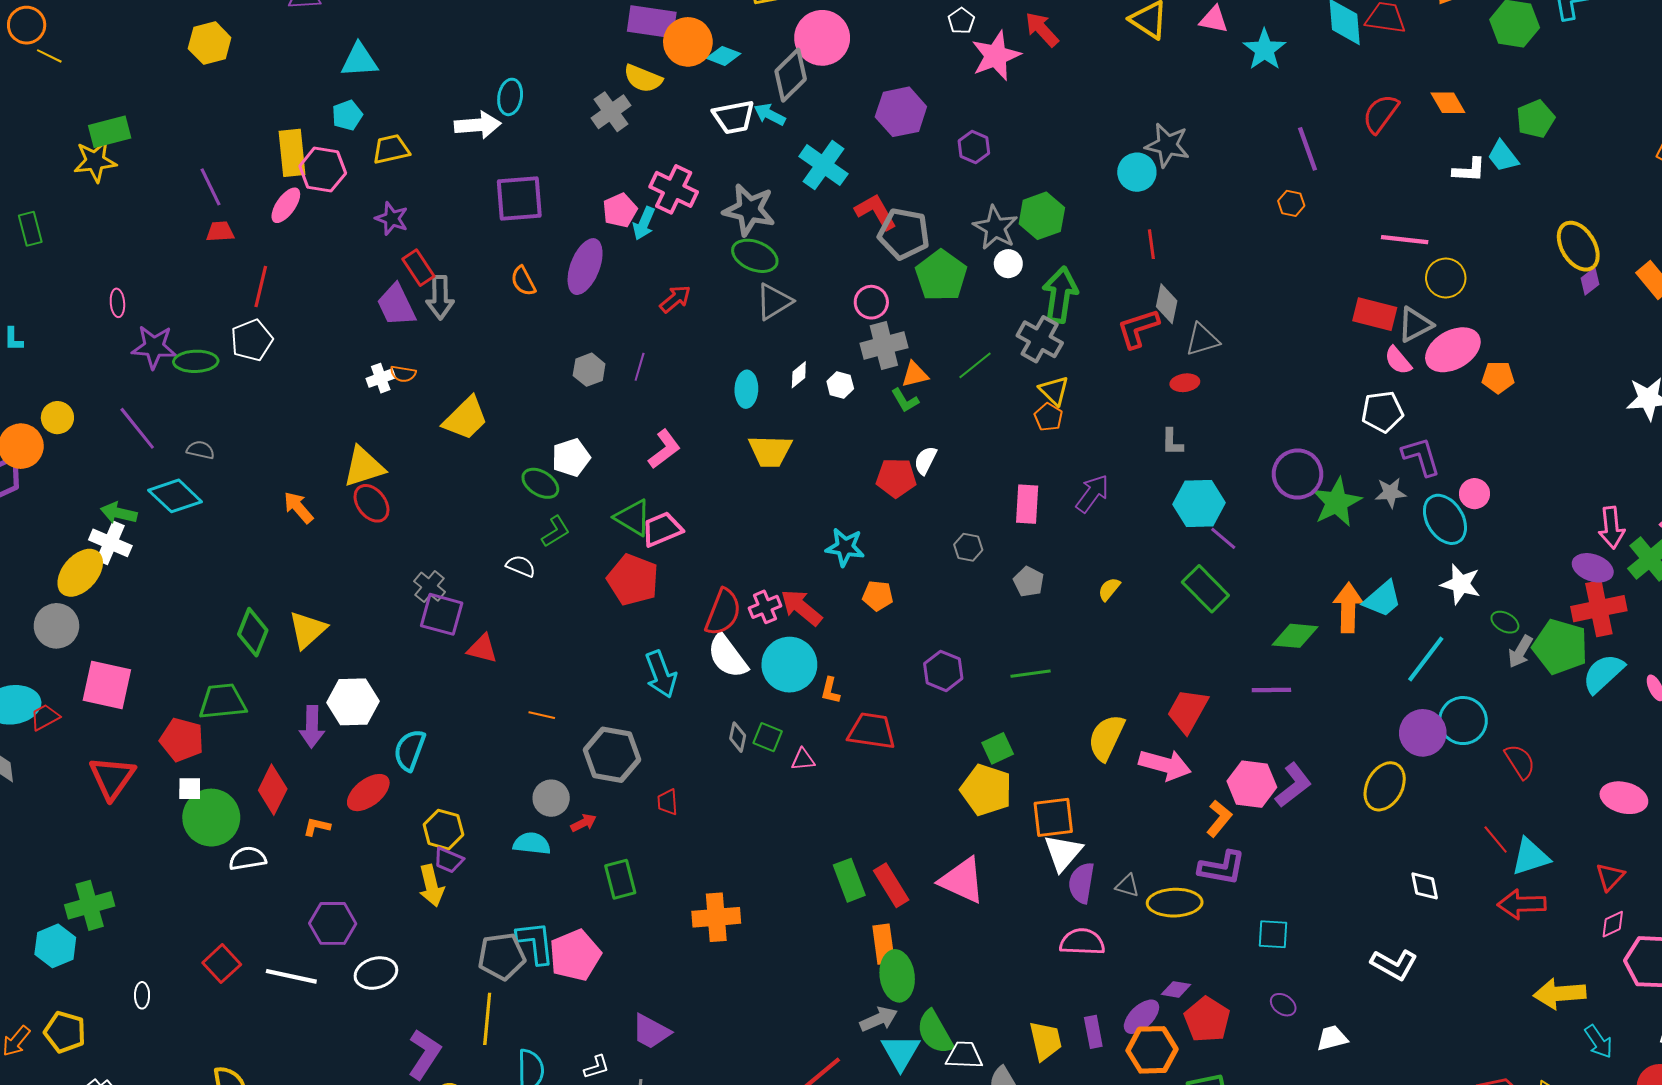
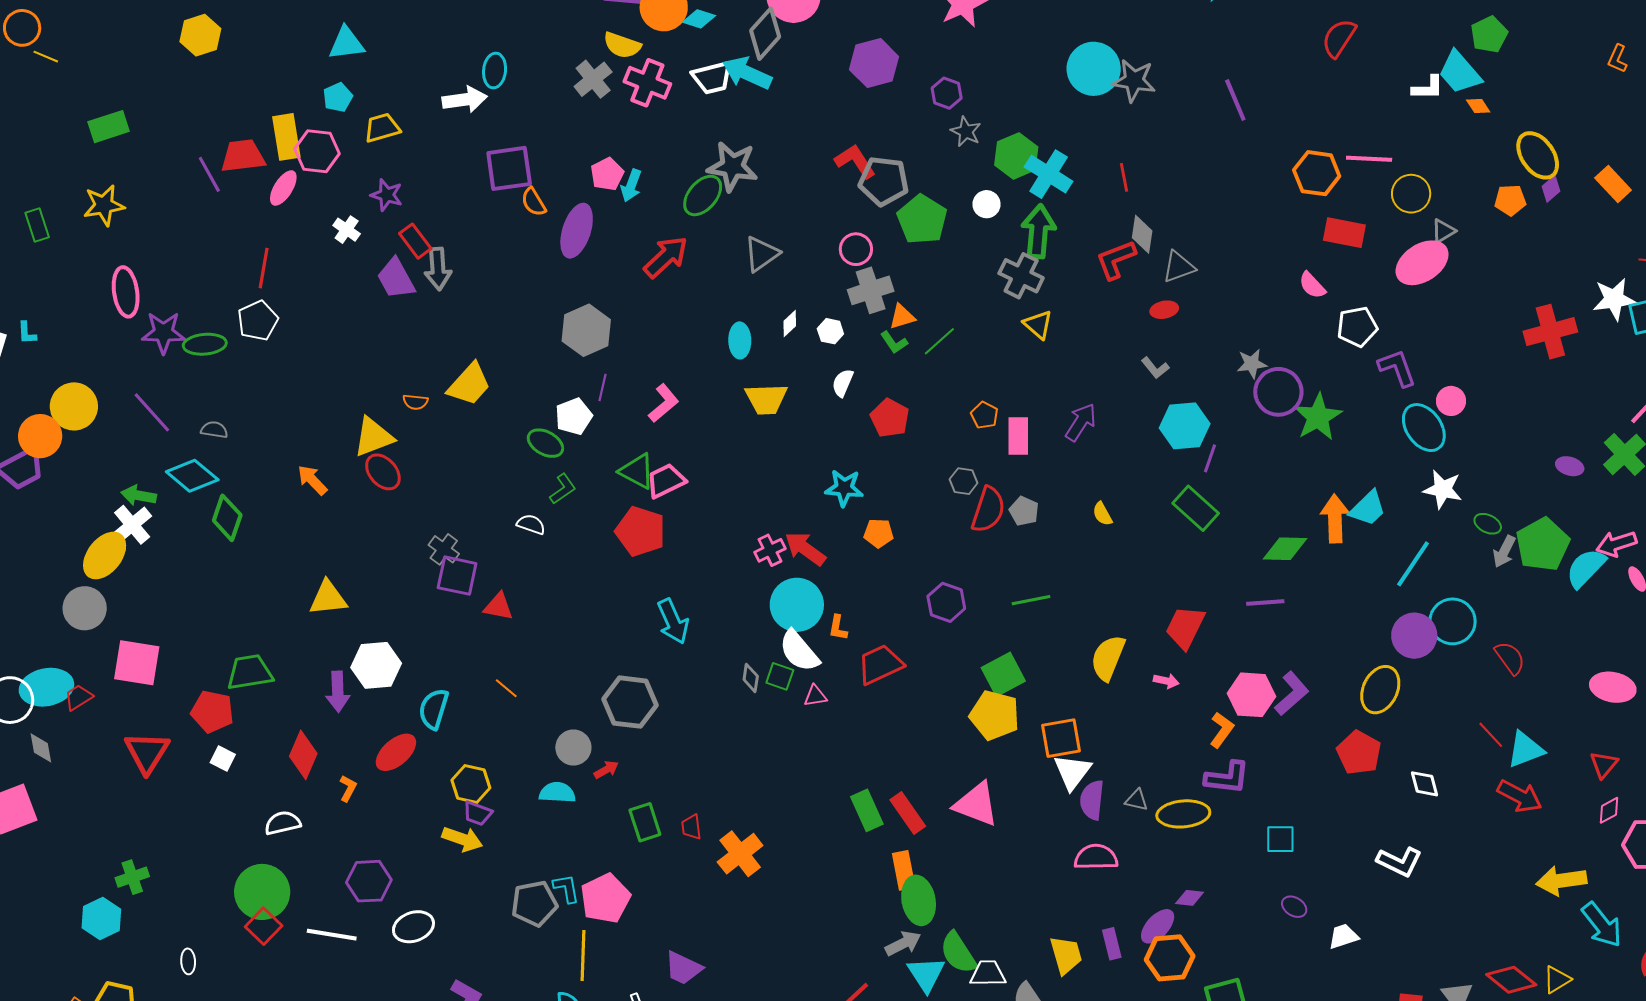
orange diamond: (1448, 103) -> (1478, 106), moved, size x0.7
cyan arrow: (770, 115) -> (747, 73), size x1.6
purple line: (1308, 149) -> (1235, 100), moved
cyan trapezoid: (1503, 156) -> (1460, 73), size x1.4
yellow star: (95, 161) -> (104, 205), moved
cyan cross: (823, 165) -> (1049, 174), moved
cyan circle: (1137, 172) -> (1094, 69), moved, size x1.4
pink cross: (674, 189) -> (647, 83), moved
orange hexagon: (1291, 203) -> (1317, 173), moved, size x1.8
gray star: (995, 228) -> (966, 132), moved, size x0.7
red trapezoid: (220, 232) -> (243, 156), moved, size x1.6
green ellipse: (755, 256) -> (703, 195), moved, turned -69
orange semicircle: (523, 281) -> (534, 202), moved
red arrow: (675, 299) -> (666, 257), size x1.5
pink ellipse: (117, 303) -> (126, 292), size x1.8
gray triangle: (1415, 325) -> (1443, 231), moved, size x0.7
pink semicircle: (1398, 360) -> (1312, 285), moved
green line: (975, 365) -> (939, 341), moved
purple line: (640, 367) -> (602, 388), moved
gray hexagon: (589, 370) -> (586, 330), size x1.6
orange semicircle: (403, 374) -> (415, 402), moved
orange pentagon: (1498, 377) -> (1510, 200), moved
white cross: (381, 378) -> (347, 230), moved, turned -32
orange pentagon: (1048, 417) -> (984, 415), moved
yellow circle: (57, 418) -> (74, 406), size x1.5
gray L-shape: (1172, 442) -> (1155, 368), turned -36
white semicircle: (925, 460) -> (843, 383), moved
red pentagon: (896, 478) -> (890, 418), turned 30
gray star: (1391, 493) -> (1252, 364), moved
pink arrow: (1611, 528) -> (1616, 544), moved, turned 81
purple line: (1223, 538) -> (1210, 458), turned 72
white cross: (110, 543) -> (132, 525), turned 30
purple ellipse: (1593, 568) -> (1570, 466), size x0.7
yellow semicircle: (1109, 589) -> (1102, 514), turned -65
red cross: (1599, 609) -> (1550, 332), moved
red semicircle: (723, 612) -> (988, 510), moved
yellow triangle: (307, 630) -> (328, 598), turned 39
green diamond: (253, 632) -> (227, 518), moved
green pentagon: (1560, 647) -> (1543, 544), turned 30
white semicircle: (727, 656) -> (799, 651), moved
orange line: (542, 715) -> (506, 688), moved, turned 30
red trapezoid: (872, 731) -> (880, 664), turned -30
green square: (998, 748) -> (1003, 674), size x1.4
pink arrow: (1165, 765) -> (1166, 681), size x0.5
white square: (190, 789) -> (223, 758), turned 30
red trapezoid: (667, 802) -> (691, 827), moved
green circle: (211, 818) -> (262, 892), moved
orange L-shape: (317, 827) -> (348, 788), turned 108
yellow arrow: (431, 886) -> (462, 839), turned -54
red arrow: (1522, 904) -> (1520, 796), turned -147
green cross: (90, 905) -> (132, 877), size x0.7
orange cross: (716, 917) -> (740, 854), turned -30
cyan L-shape: (535, 943) -> (566, 888), size x0.7
yellow line: (487, 1019) -> (583, 956), moved
red pentagon: (1207, 1020) -> (1359, 753), moved
cyan arrow: (1599, 1042) -> (1602, 925), size x1.4

